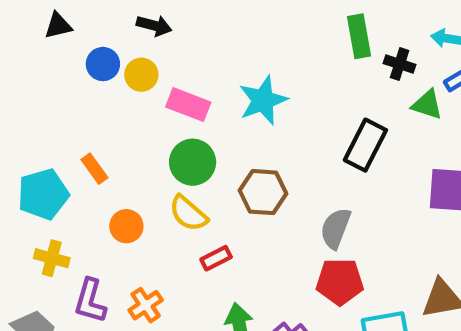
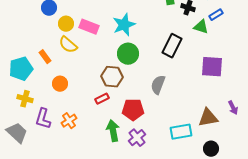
yellow circle: (141, 75) -> (66, 24), moved
green circle: (193, 162) -> (128, 54), moved
brown hexagon: (263, 192) -> (112, 77), moved
yellow semicircle: (188, 213) -> (68, 45), moved
red pentagon: (340, 282) -> (133, 110), moved

